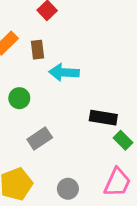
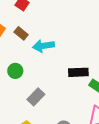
brown rectangle: (37, 50) -> (21, 33), turned -32

